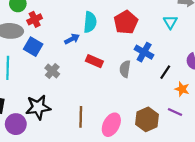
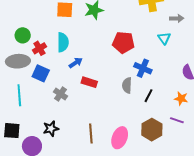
cyan semicircle: (90, 22) -> (63, 42), moved
red pentagon: (126, 22) -> (123, 42), turned -30
red rectangle: (94, 61) -> (89, 82), moved
black line: (165, 72) -> (148, 96), moved
black star: (38, 107) -> (51, 129), size x0.7

